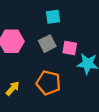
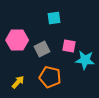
gray square: (47, 44) -> (42, 49), moved

